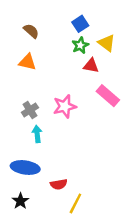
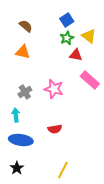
pink star: (65, 106) -> (54, 89), turned 30
cyan arrow: (37, 134) -> (16, 115), moved
red semicircle: (59, 184) -> (55, 129), moved

